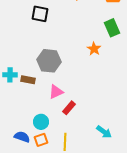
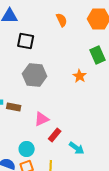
gray hexagon: (49, 61) -> (35, 75), moved
cyan arrow: (104, 132) -> (77, 148), moved

